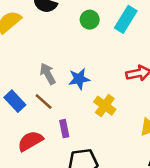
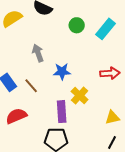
gray arrow: (48, 74) -> (38, 53), moved
purple rectangle: (64, 129) -> (62, 112), moved, size x1.5

